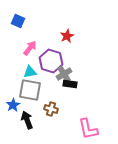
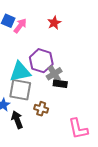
red star: (67, 36) -> (54, 23), moved
pink arrow: (30, 48) -> (20, 26), moved
cyan triangle: (30, 72) -> (20, 72), size x1.6

